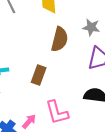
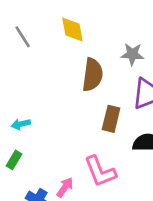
brown rectangle: (39, 75) -> (111, 119), moved

